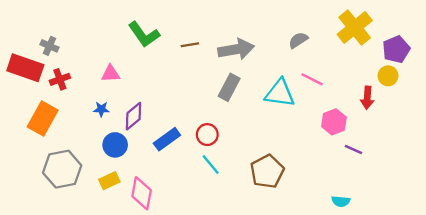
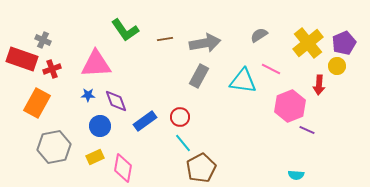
yellow cross: (355, 27) -> (308, 43), moved
pink triangle: (111, 74) -> (96, 64), size x1.8
purple diamond: (134, 116) -> (116, 101), turned -70
pink hexagon: (334, 122) -> (290, 106), size x1.4
brown pentagon: (267, 171) -> (201, 168), moved

